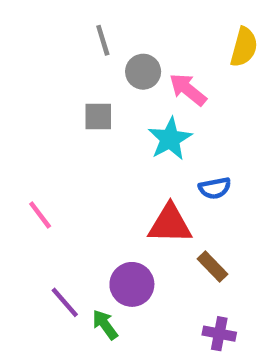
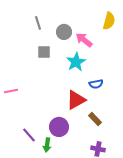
gray line: (103, 40) -> (38, 23), moved
pink line: (40, 215) -> (11, 91), moved, turned -64
red triangle: (170, 224) -> (76, 100), turned -30
green arrow: (105, 325) -> (47, 145), turned -136

